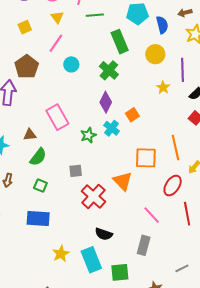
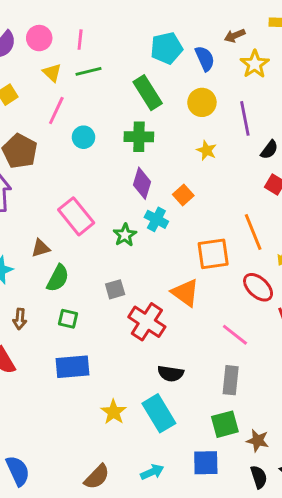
green line: (95, 15) -> (89, 71), moved
green cross: (109, 70) -> (139, 137), turned -30
yellow star: (163, 87) -> (207, 150), moved
red ellipse: (173, 186) -> (258, 287), turned -70
green square: (120, 272) -> (225, 424), moved

